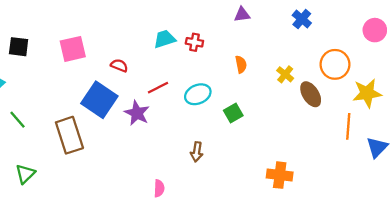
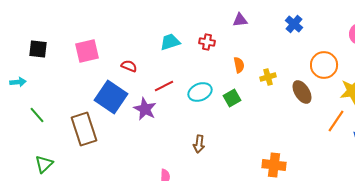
red cross: (194, 42) -> (207, 42), moved
yellow cross: (285, 74) -> (268, 77), moved, turned 35
green square: (233, 113) -> (232, 98), moved
orange line: (348, 126) -> (336, 121), turned 30

